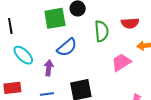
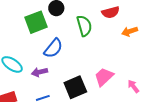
pink trapezoid: (121, 62) -> (104, 77), moved
purple arrow: (49, 68) -> (40, 72), turned -98

